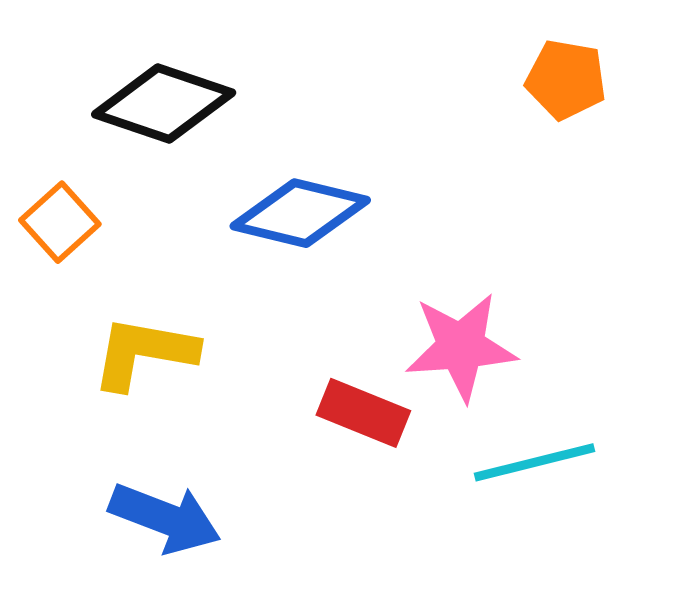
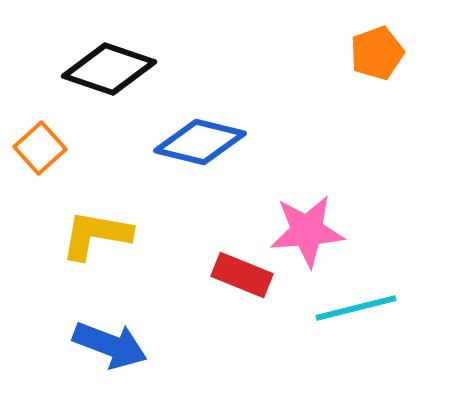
orange pentagon: (566, 79) -> (377, 53), turned -30

